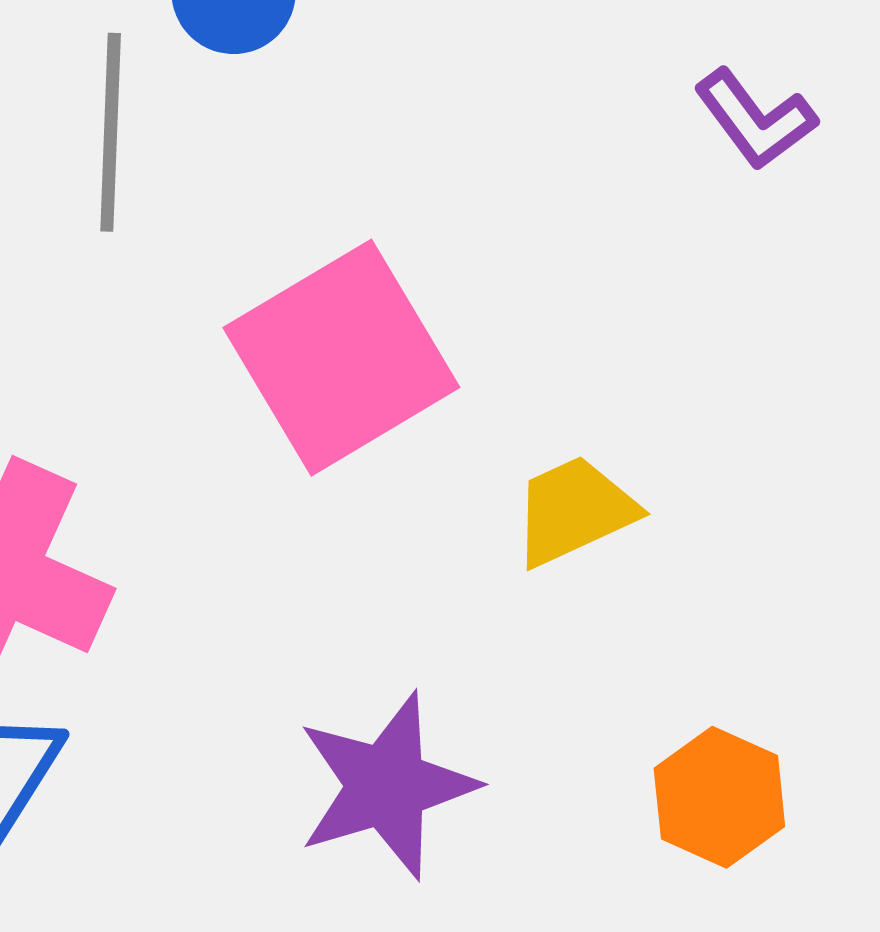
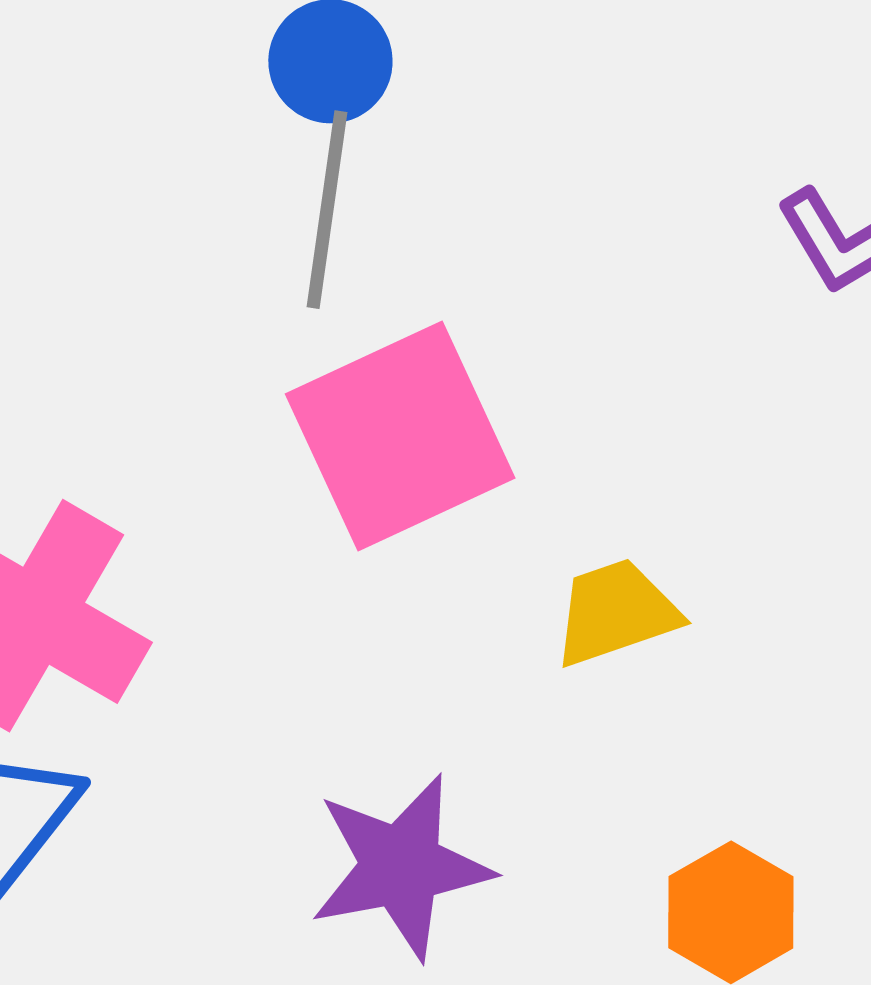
gray line: (111, 132) -> (327, 210), moved

